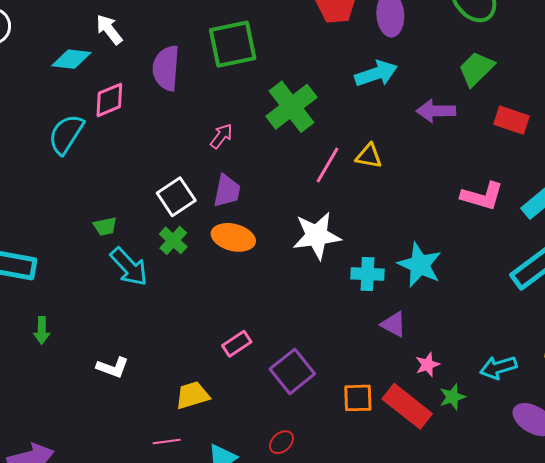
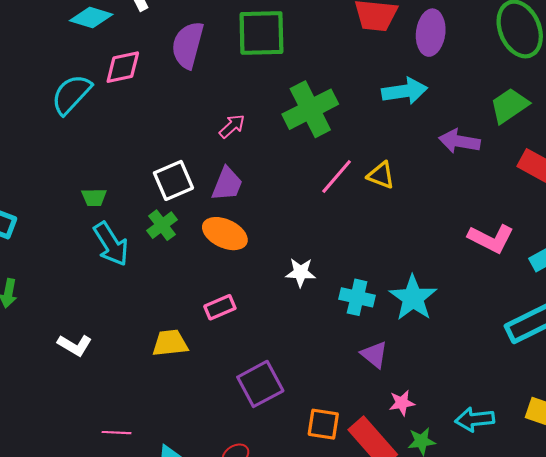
white star: (317, 236) -> (301, 272), moved, size x0.6
pink rectangle: (237, 344) -> (220, 307), moved
yellow trapezoid: (192, 395) -> (170, 343), moved

